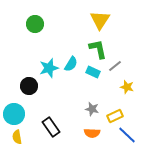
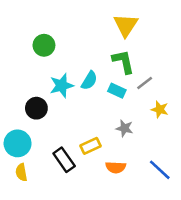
green circle: (35, 24) -> (44, 45), moved
gray star: (92, 109) -> (124, 128), moved
yellow rectangle: (115, 116) -> (90, 146), moved

